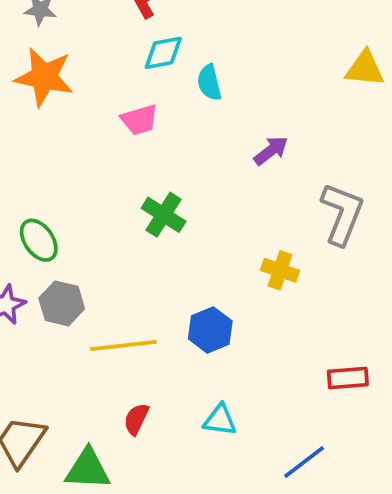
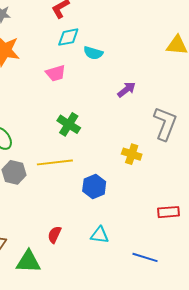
cyan semicircle: (209, 83) -> (93, 53), turned -60
yellow line: (123, 345) -> (55, 162), moved
blue line: (304, 462) -> (145, 257), turned 55

